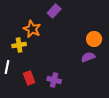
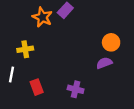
orange star: (32, 29) -> (42, 17), moved
purple cross: (54, 80) -> (76, 89), moved

